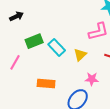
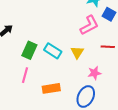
green rectangle: (34, 41) -> (29, 50), turned -30
pink line: (15, 62) -> (25, 75), moved

